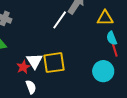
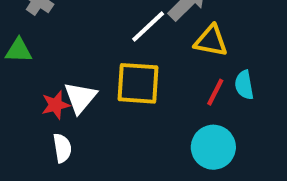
yellow triangle: (105, 18) -> (211, 41), moved
red line: (115, 50) -> (215, 92), moved, turned 32
yellow square: (54, 63) -> (138, 83), moved

